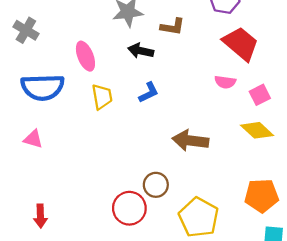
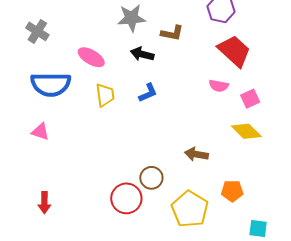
pink ellipse: (85, 56) -> (91, 57), turned -40
brown arrow: (190, 141) -> (196, 154), moved, size x0.7
orange pentagon: (262, 196) -> (232, 191), moved, size x0.7

